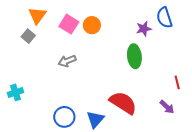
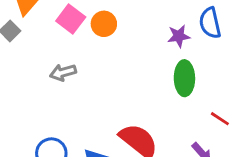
green ellipse: (134, 56) -> (184, 78), moved
red line: (177, 82) -> (220, 119), turned -48

